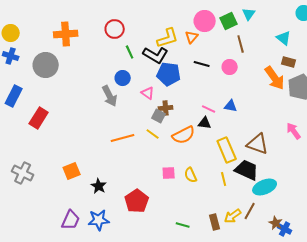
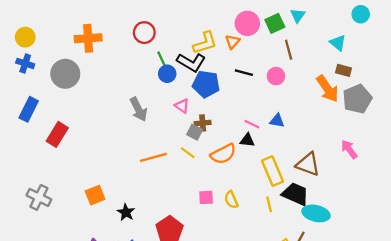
blue circle: (123, 78) -> (167, 74), moved
cyan ellipse: (265, 187) -> (316, 213), turned 35

